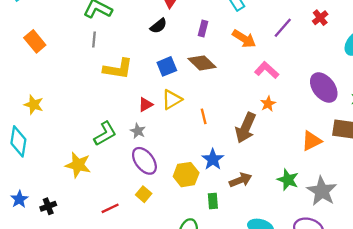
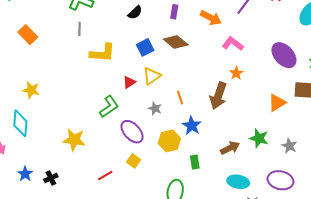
orange line: (204, 116) -> (180, 98), moved
gray star: (138, 131) -> (155, 109), moved
green L-shape: (105, 134) -> (109, 107), moved
brown arrow: (241, 180) -> (230, 148), moved
gray star: (322, 191) -> (289, 146), size x0.6

